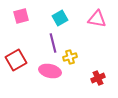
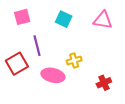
cyan square: (60, 18) -> (64, 19), turned -35
purple line: (53, 43) -> (37, 46), moved

